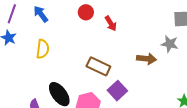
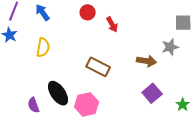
gray star: (170, 44) -> (170, 47), turned -30
purple square: (117, 91) -> (152, 93), moved

